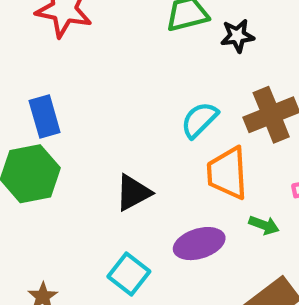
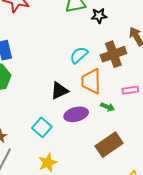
black triangle: (133, 193) -> (59, 91), moved

